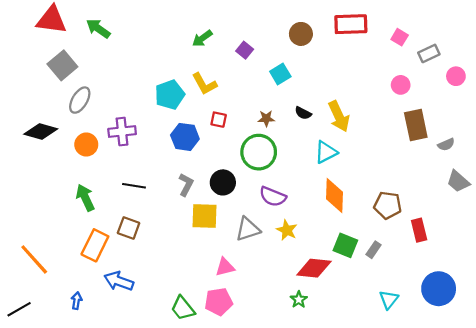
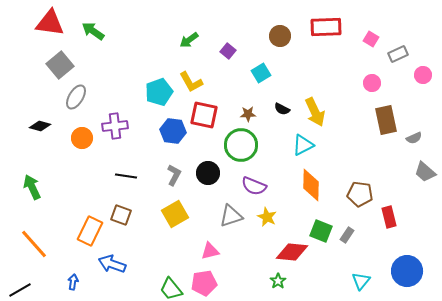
red square: (219, 120) -> (204, 115), size x1.8
black diamond: (41, 132) -> (40, 126), size x0.7
green arrow: (85, 198) -> (32, 187), moved
yellow square: (204, 216) -> (175, 214), moved, turned -32

